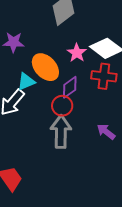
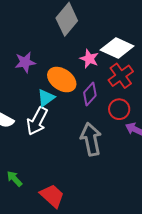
red cross: (104, 76) -> (121, 76), turned -30
red circle: (62, 106) -> (119, 109), moved

